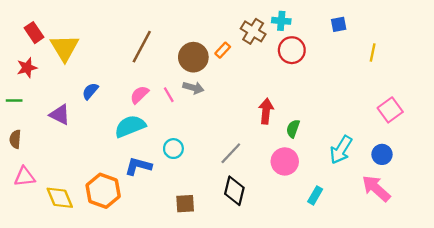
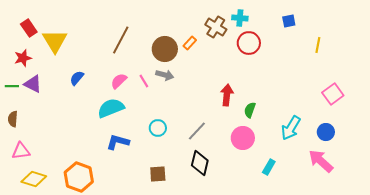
purple triangle: (60, 115) -> (33, 84), moved
cyan circle: (173, 149) -> (158, 128), moved
orange hexagon: (103, 191) -> (79, 177), moved
yellow diamond: (60, 198) -> (34, 179), moved, turned -50

